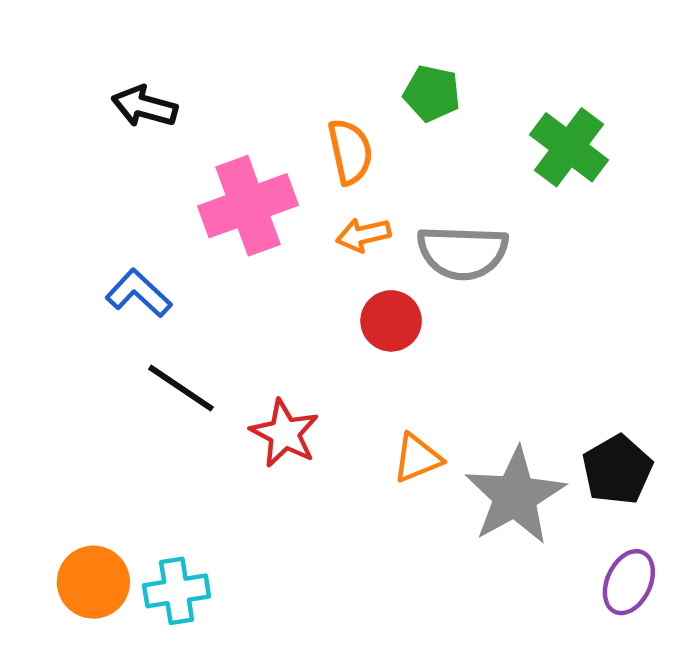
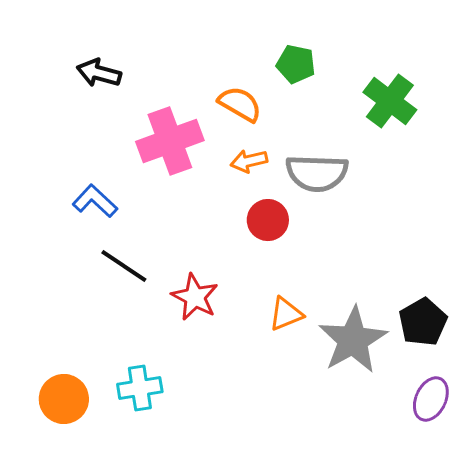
orange semicircle: (350, 152) -> (240, 104), turned -48
cyan cross: (177, 591) -> (140, 388), moved

